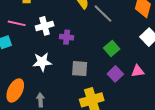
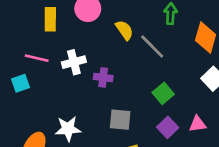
white star: (42, 62) -> (68, 129), moved

